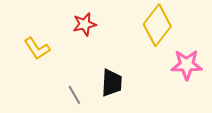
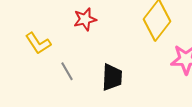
gray line: (74, 95) -> (67, 71), moved

